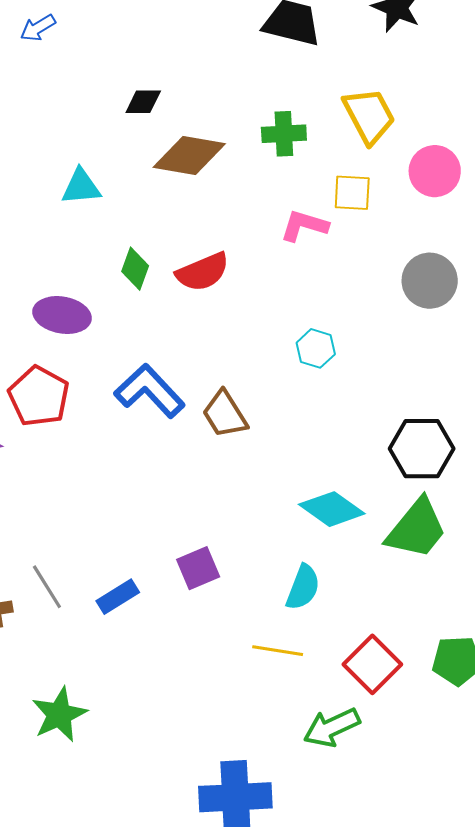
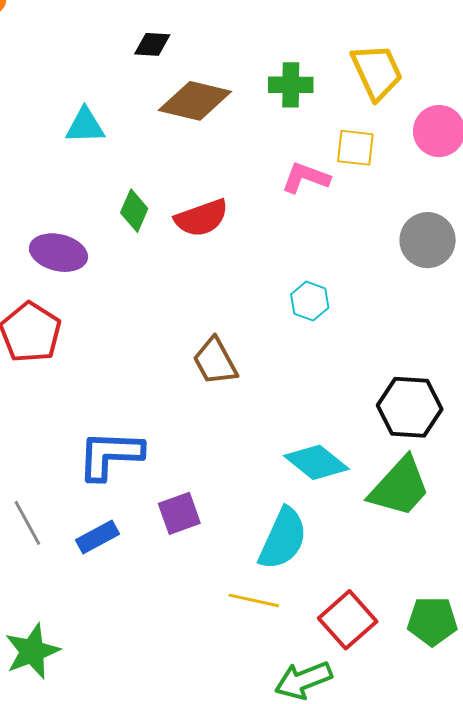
blue L-shape: (150, 391) -> (110, 455), moved, turned -48
cyan semicircle: (303, 587) -> (283, 539), size x1.4

